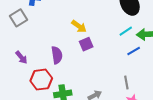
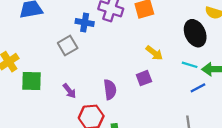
yellow arrow: (79, 26) -> (154, 53), moved
cyan line: (126, 31) -> (190, 65), turned 48

